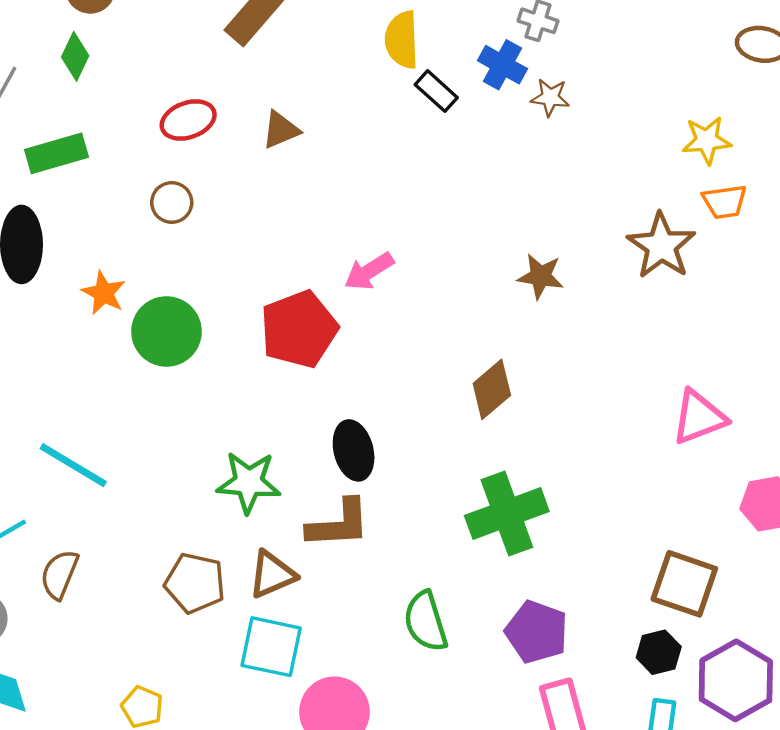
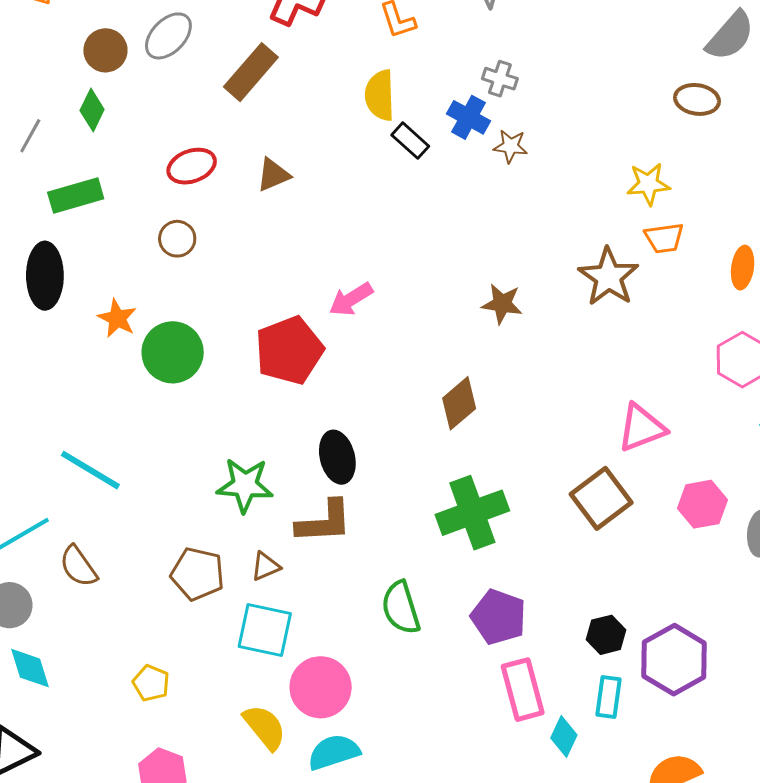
brown semicircle: (59, 574) -> (78, 566), turned -57
brown triangle: (272, 574) -> (266, 566), size x0.7
brown square: (684, 584) -> (601, 498), moved, turned 34

